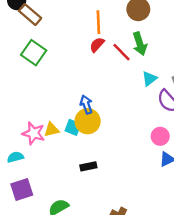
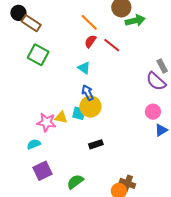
orange line: (98, 22) -> (89, 22), turned -36
green arrow: (140, 44) -> (135, 21), moved, turned -78
cyan triangle: (149, 79) -> (84, 68), moved, turned -40
yellow triangle: (51, 130) -> (61, 117), turned 32

